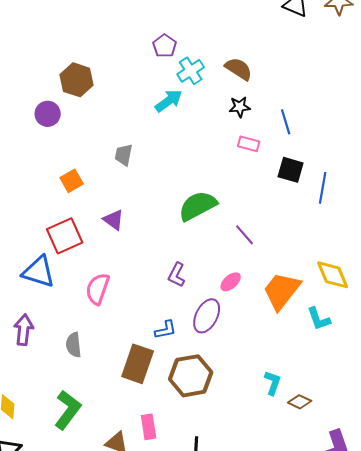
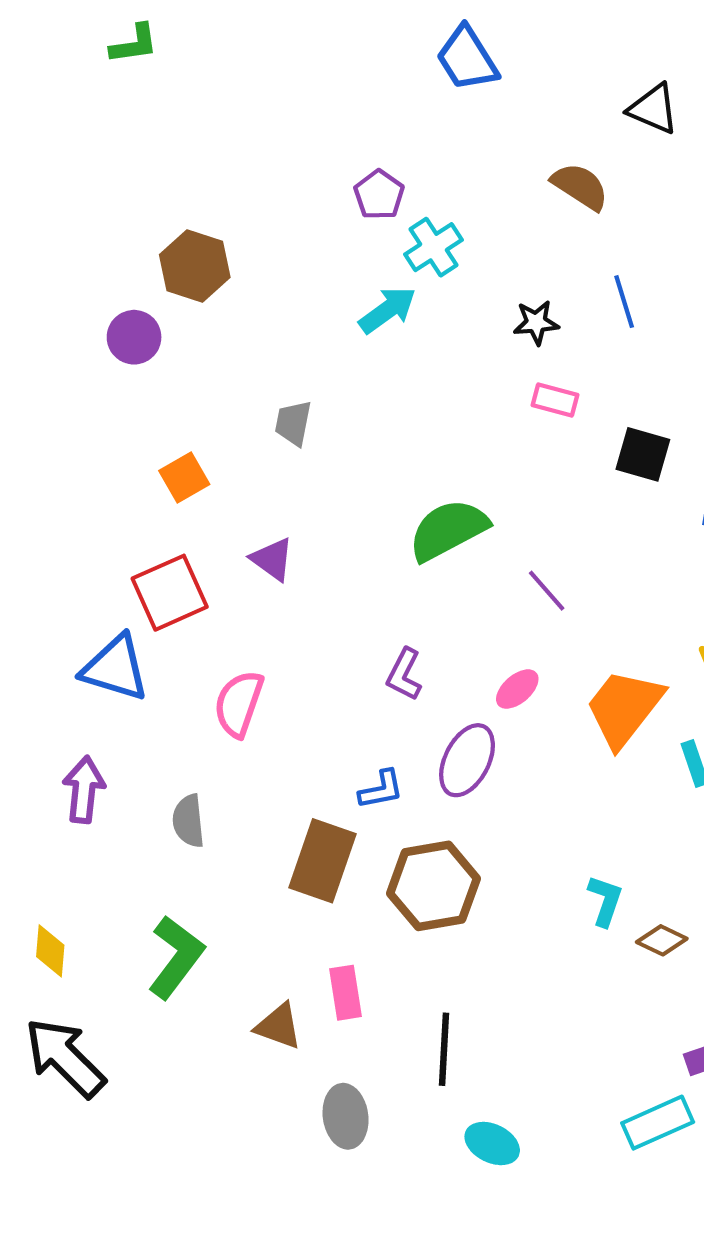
brown semicircle: (239, 69) -> (580, 186), moved
blue line: (286, 122) -> (624, 302), moved

